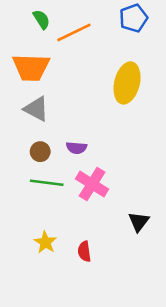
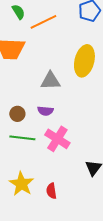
gray triangle: (36, 109) -> (50, 81), moved, turned -30
yellow star: (45, 242) -> (21, 184), size x1.4

